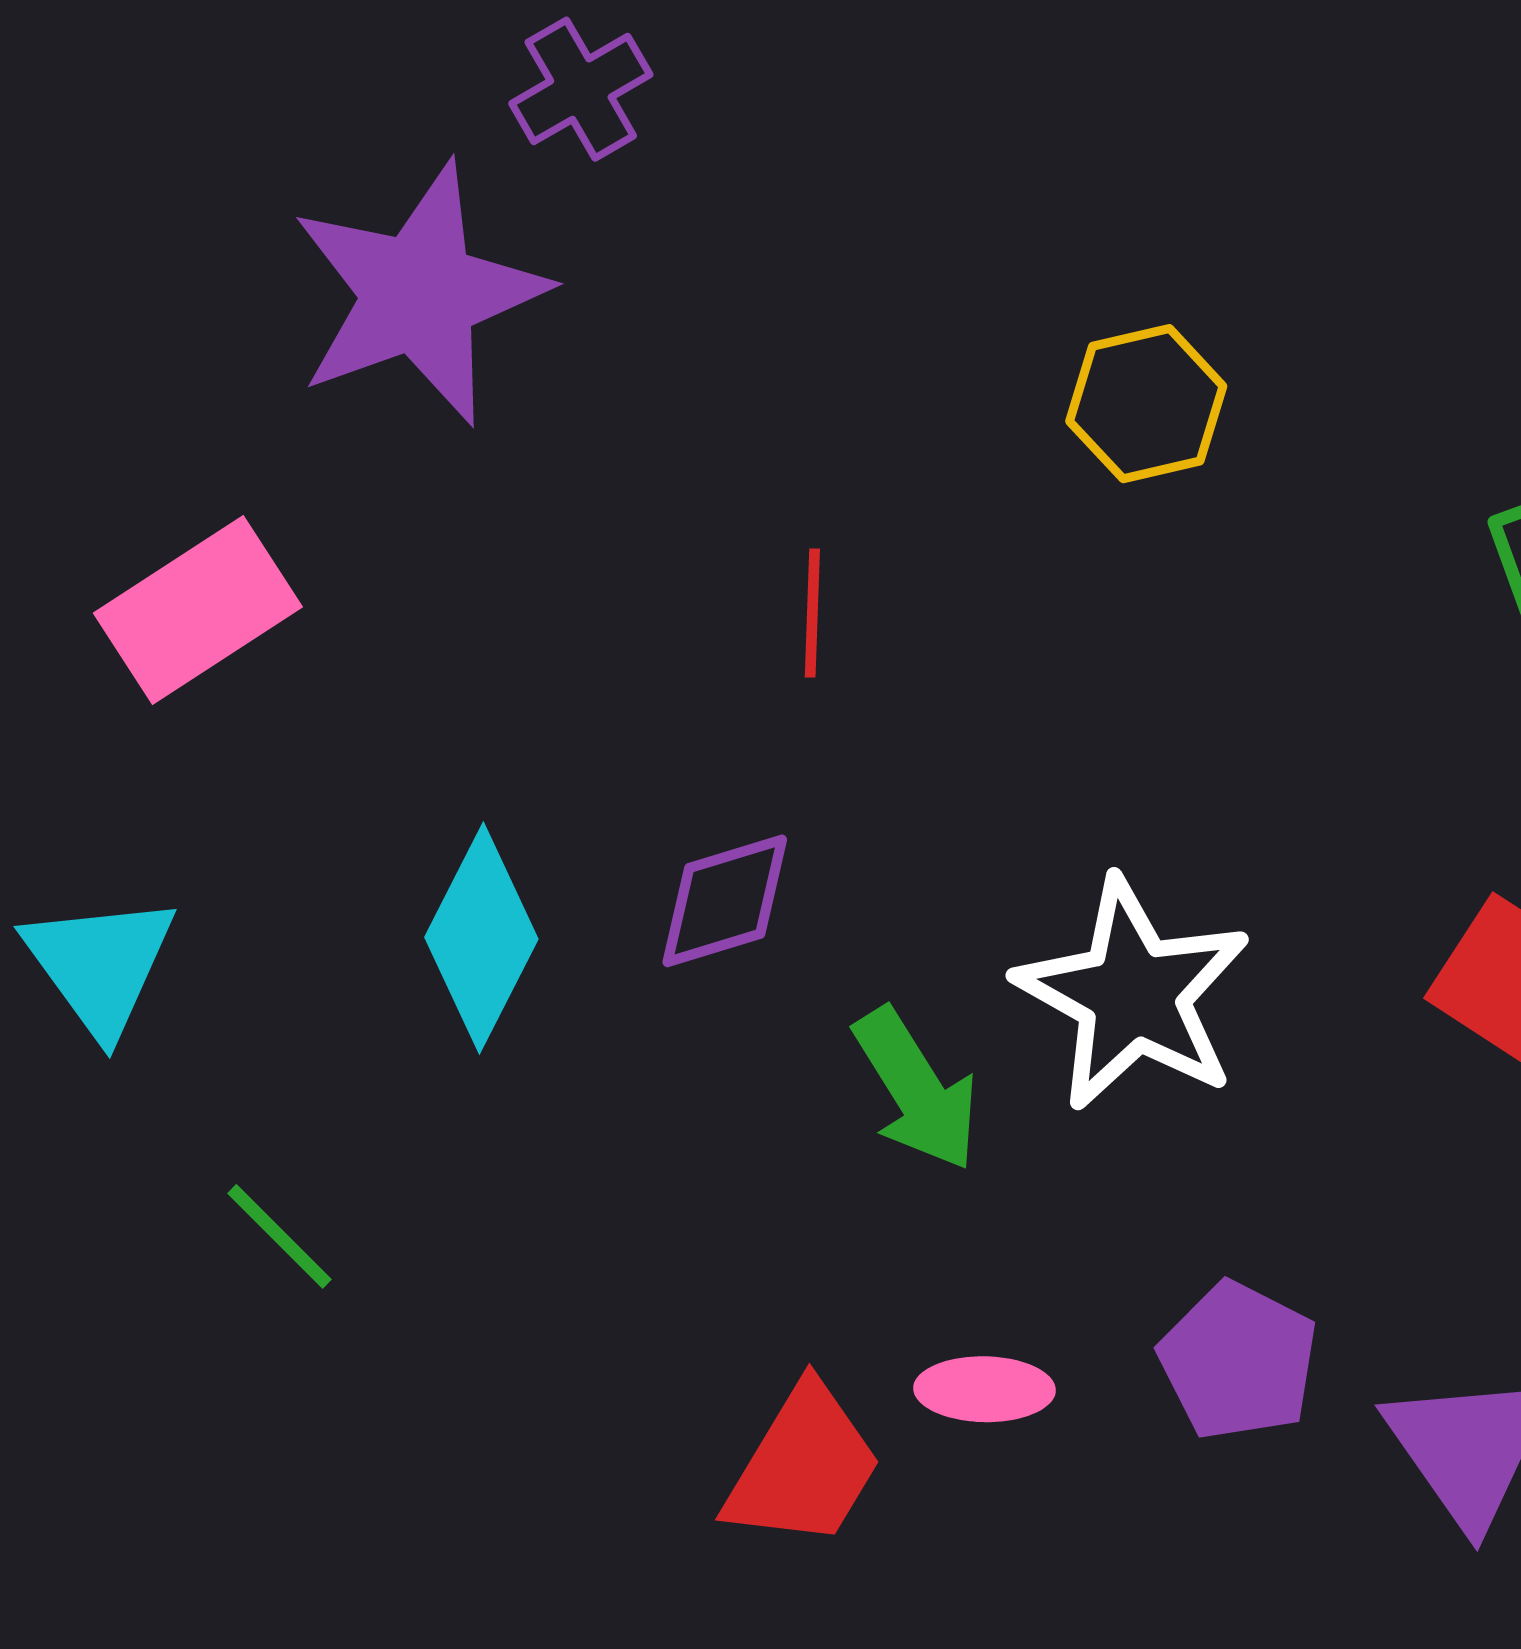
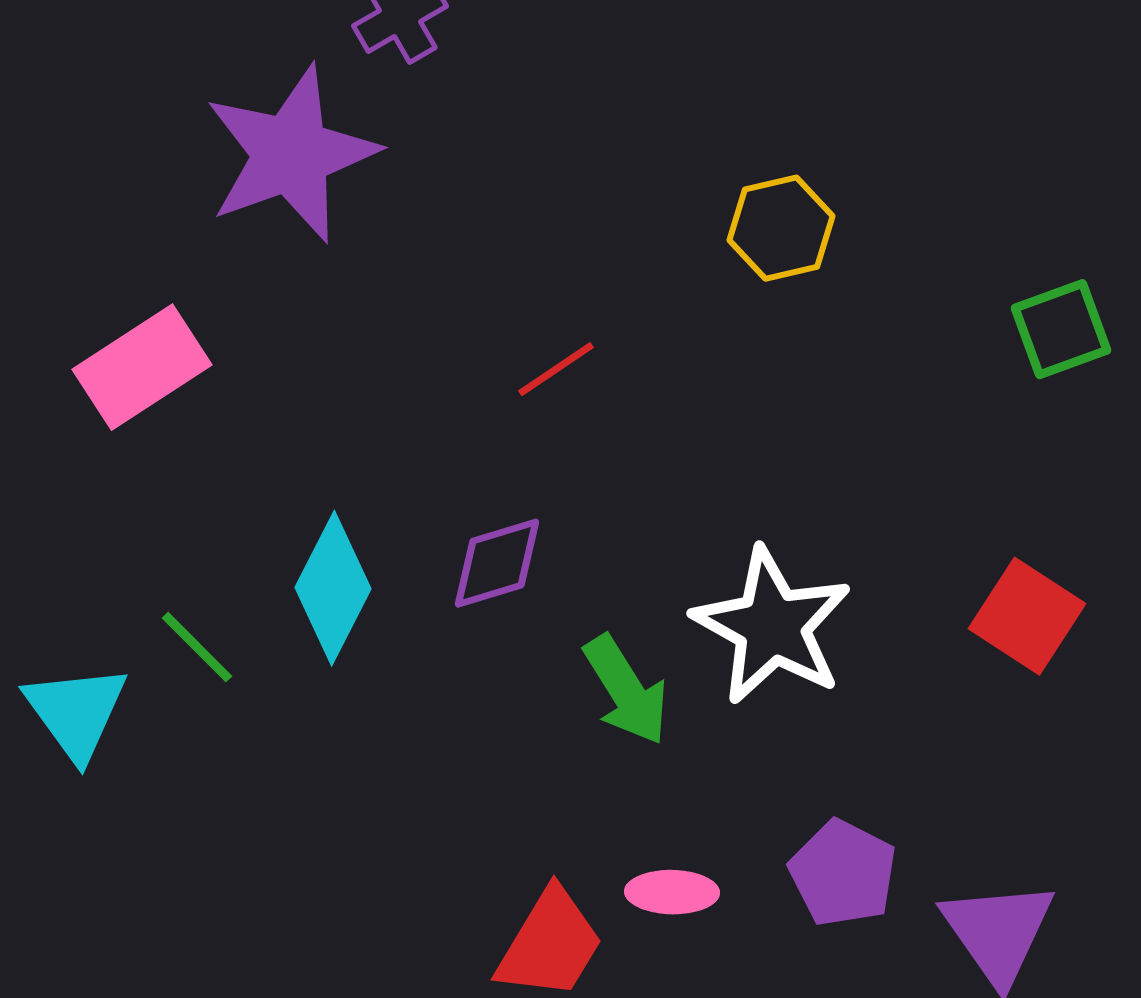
red line: (812, 613) -> (556, 369), turned 54
cyan triangle: (100, 965) -> (76, 712), moved
green line: (280, 1236) -> (197, 647), moved

